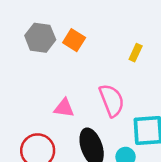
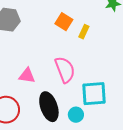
orange square: (74, 40) -> (64, 22), moved

